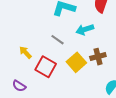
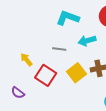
gray line: (58, 40) -> (59, 49), turned -32

